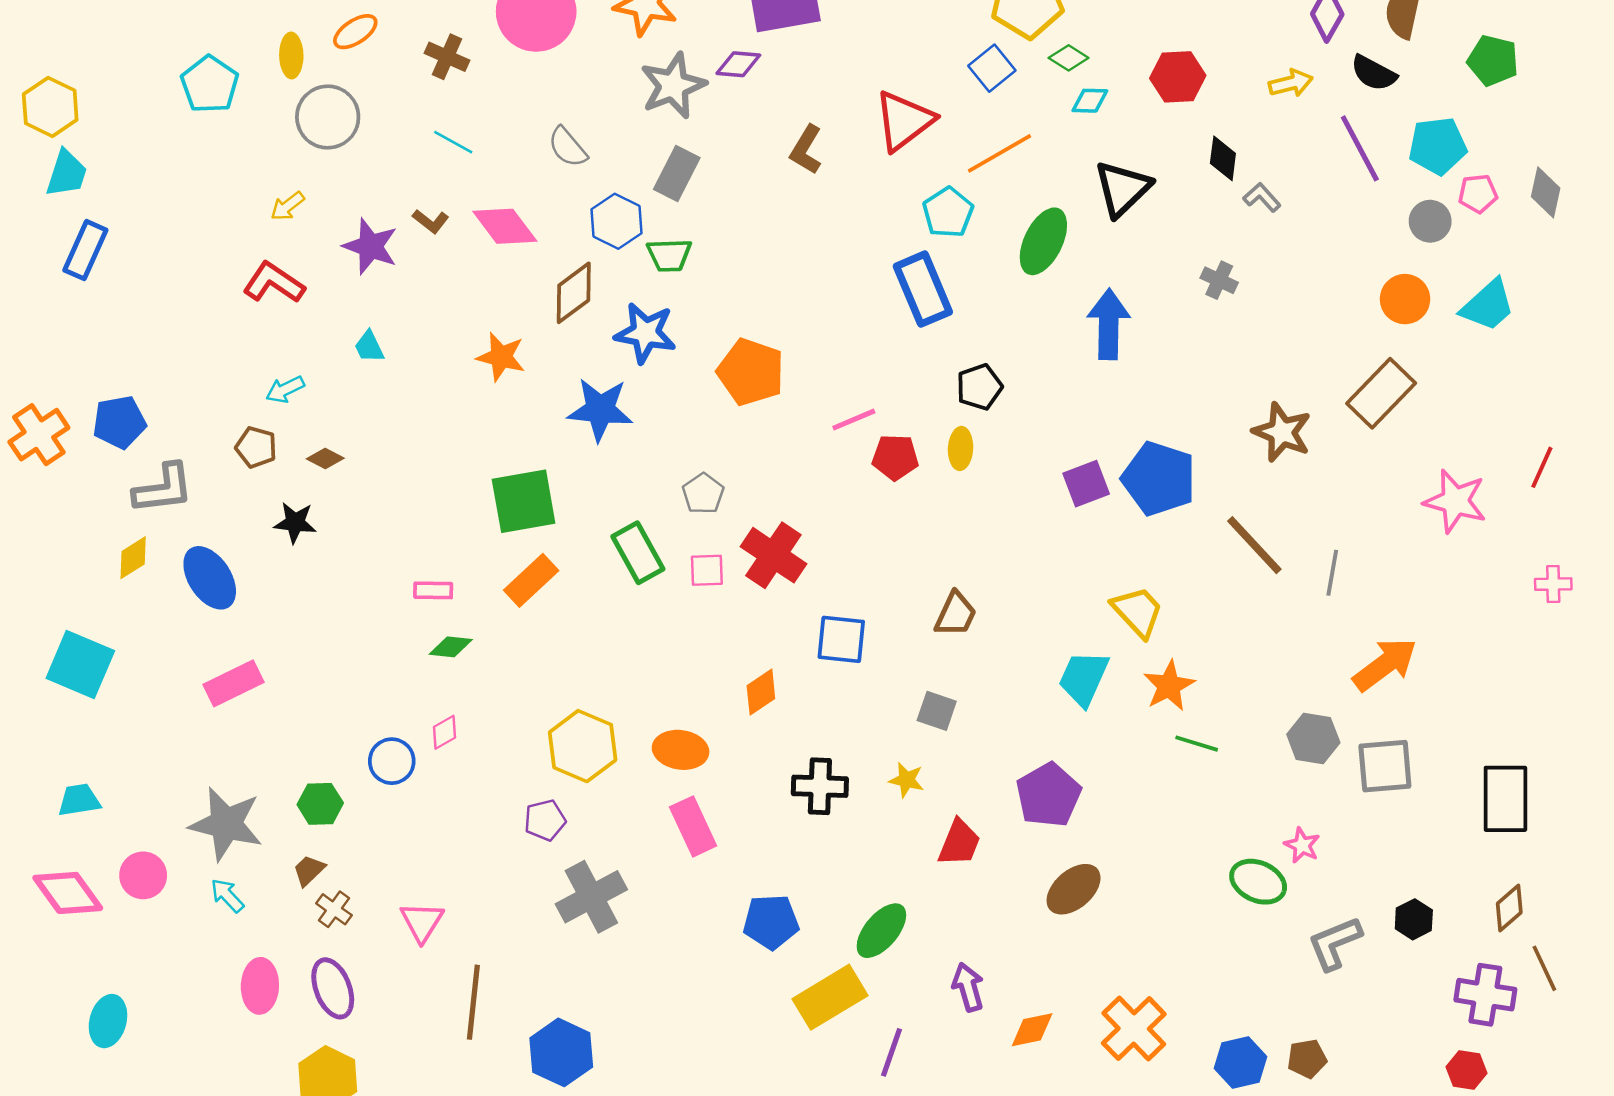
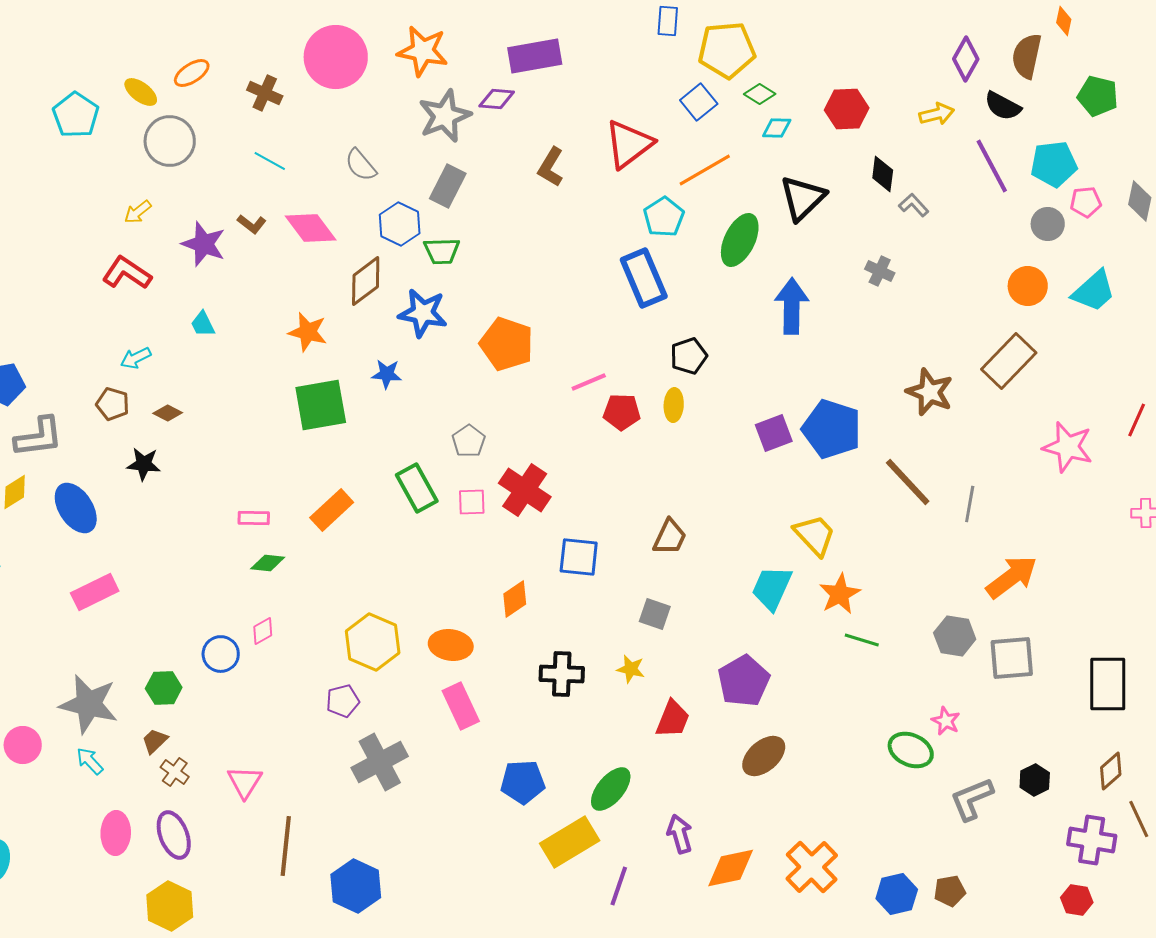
yellow ellipse: (291, 55) -> (141, 92), turned -52
blue star: (600, 410) -> (387, 374), size x0.6
green square: (524, 501) -> (321, 405), moved
orange diamond: (1032, 1030) -> (731, 868), size x1.4

